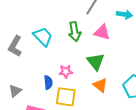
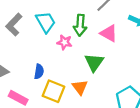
pink star: (66, 72) -> (64, 42), moved
orange triangle: (100, 85) -> (80, 87), moved

